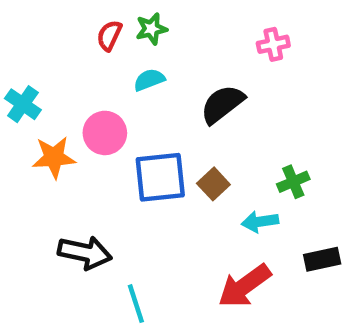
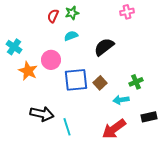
pink cross: (273, 44) -> (127, 12), moved
orange star: (54, 157) -> (28, 71), turned 30
cyan line: (136, 304) -> (67, 127), moved

